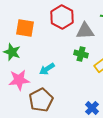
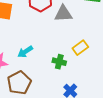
green cross: (81, 54) -> (59, 62), moved

